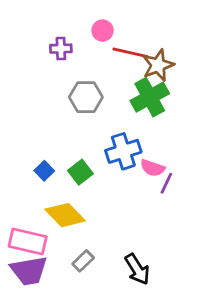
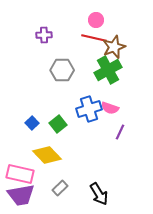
pink circle: (103, 31) -> (96, 20), moved
pink semicircle: (152, 168) -> (110, 108), moved

